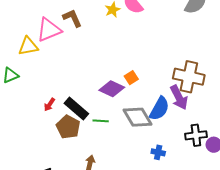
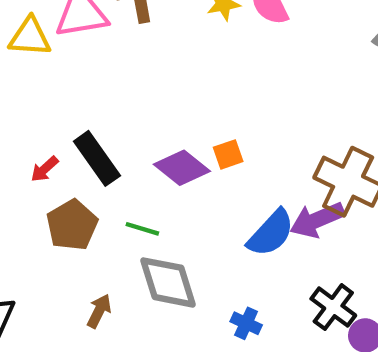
purple arrow: (179, 97) -> (317, 220), turned 80
black rectangle: (76, 108) -> (97, 158), moved
gray diamond: (137, 117) -> (168, 282), moved
black cross: (196, 135) -> (333, 307), turned 30

